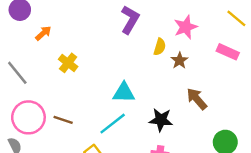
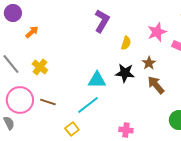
pink star: (186, 27) -> (157, 32), moved
brown star: (179, 60) -> (149, 63), moved
yellow cross: (68, 63) -> (40, 67), moved
black star: (161, 120) -> (125, 73), moved

